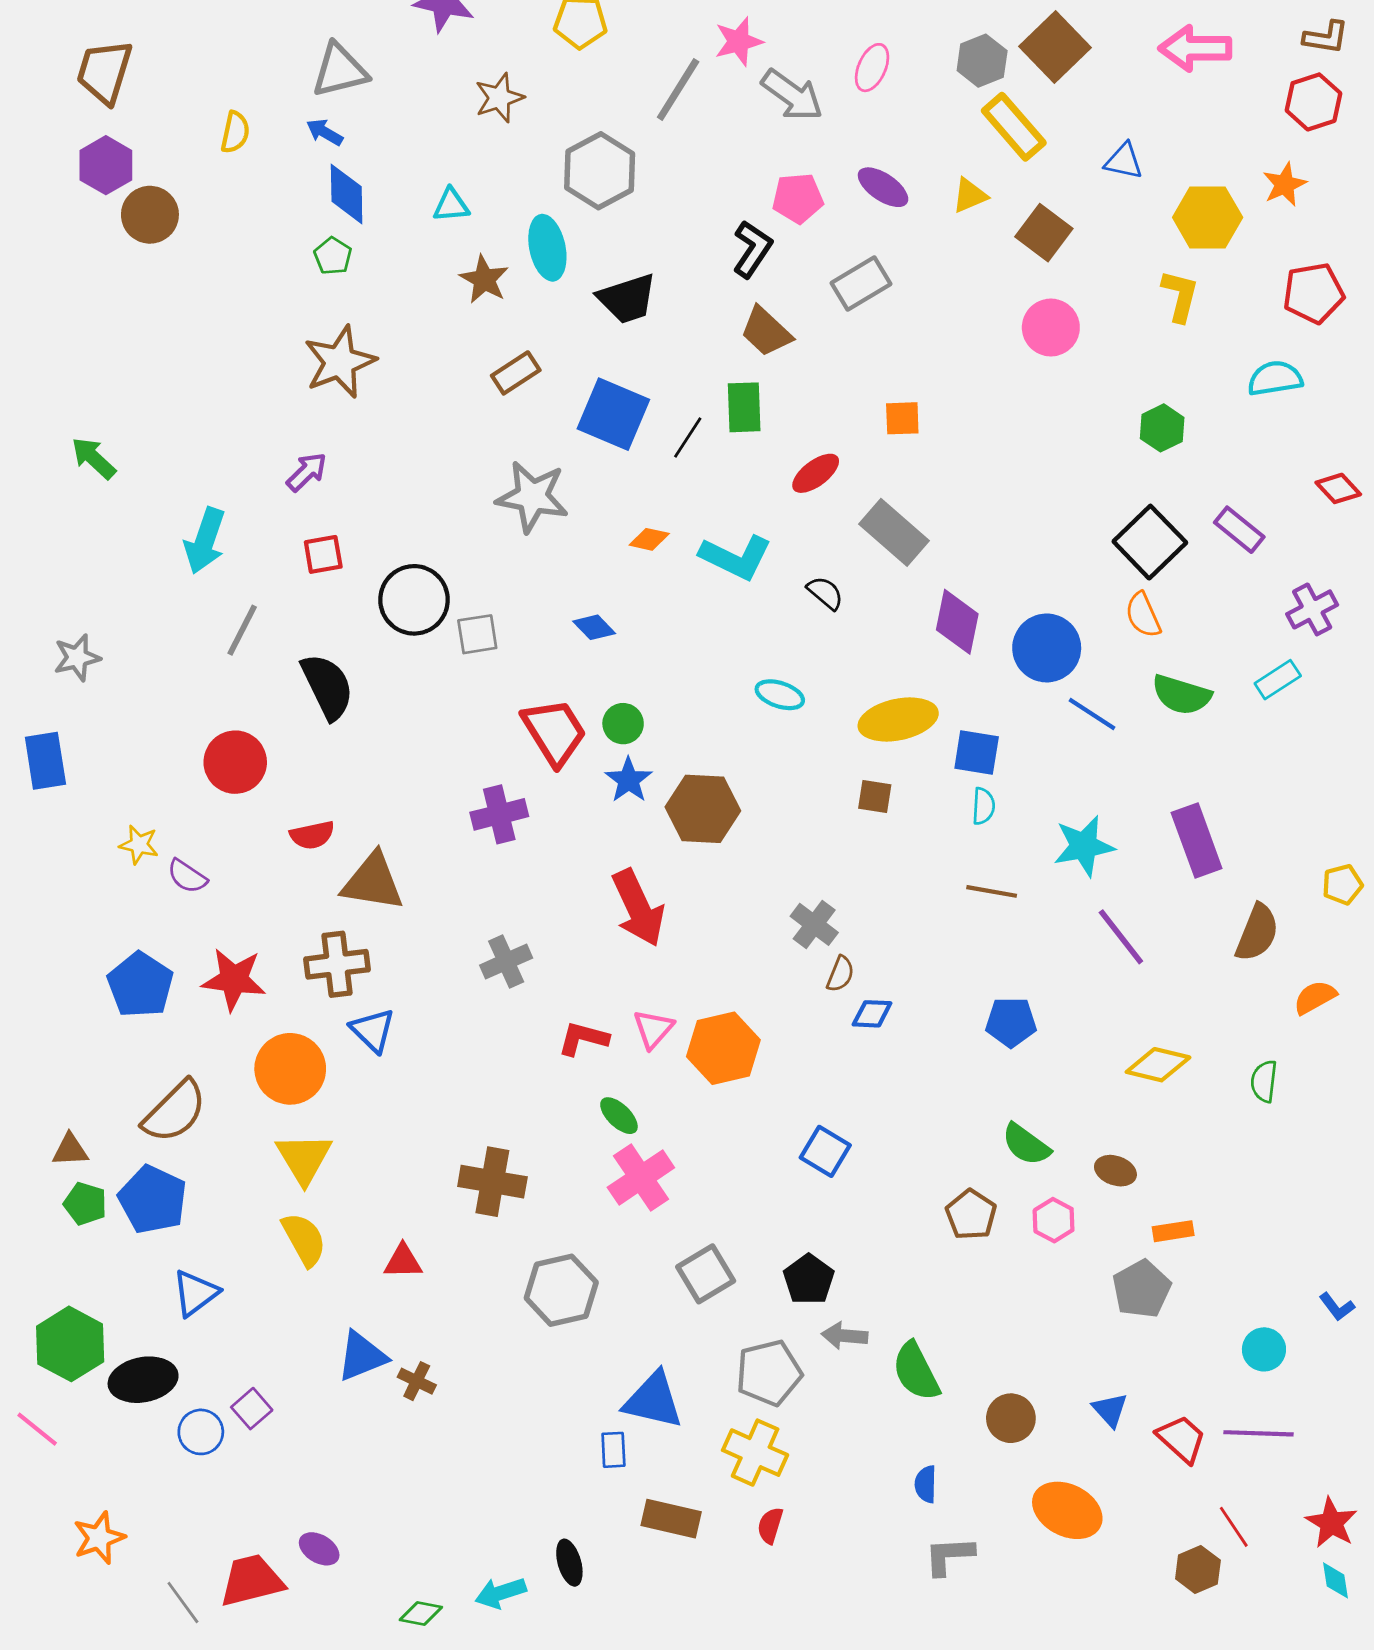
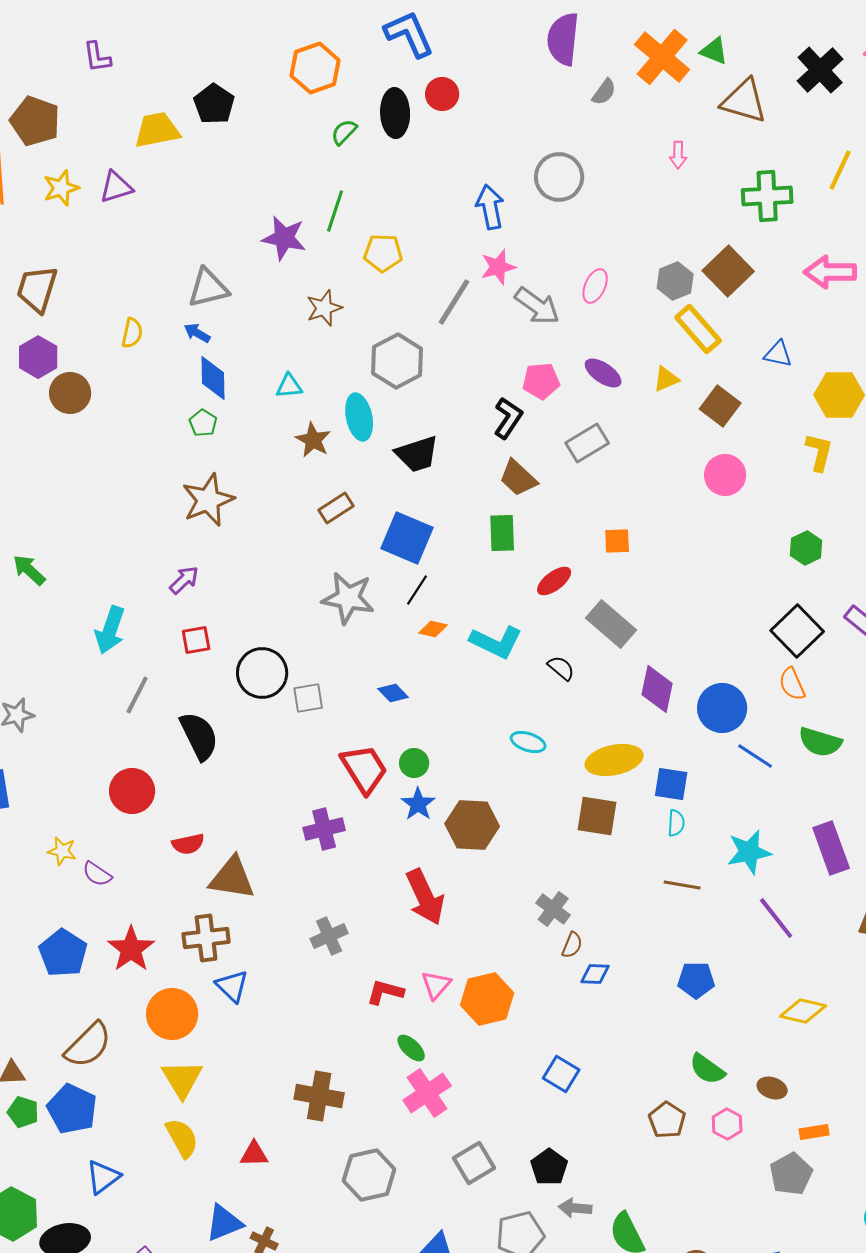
black line: (688, 438) -> (417, 590), moved
brown square: (875, 797) -> (597, 816), size x1.6
red star: (234, 979) -> (131, 949), turned 30

